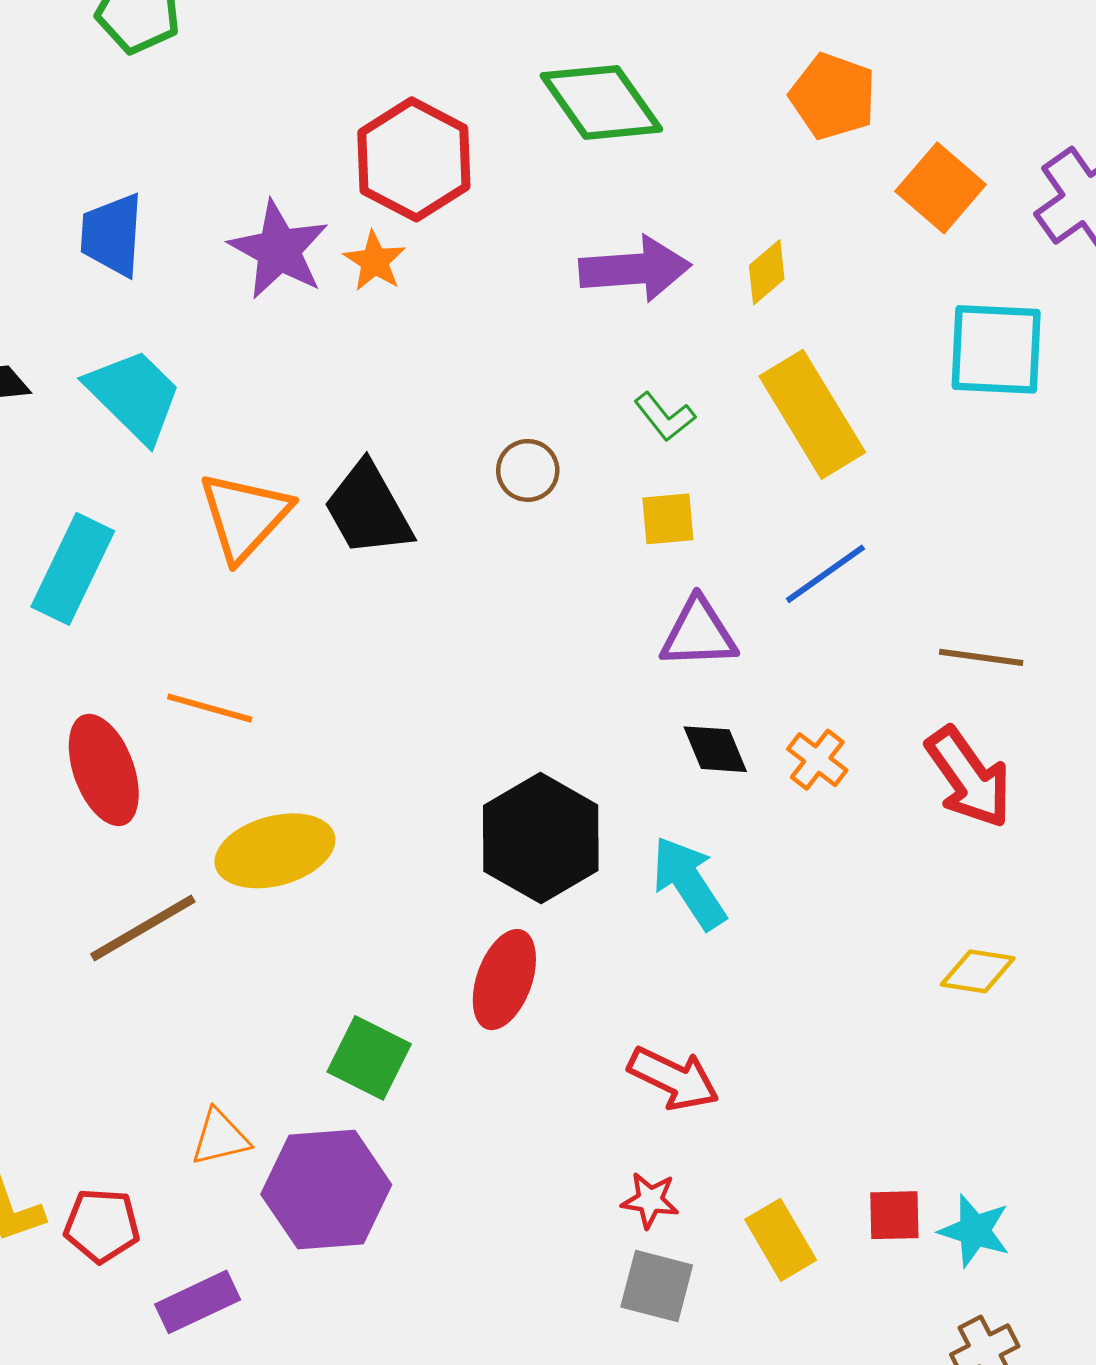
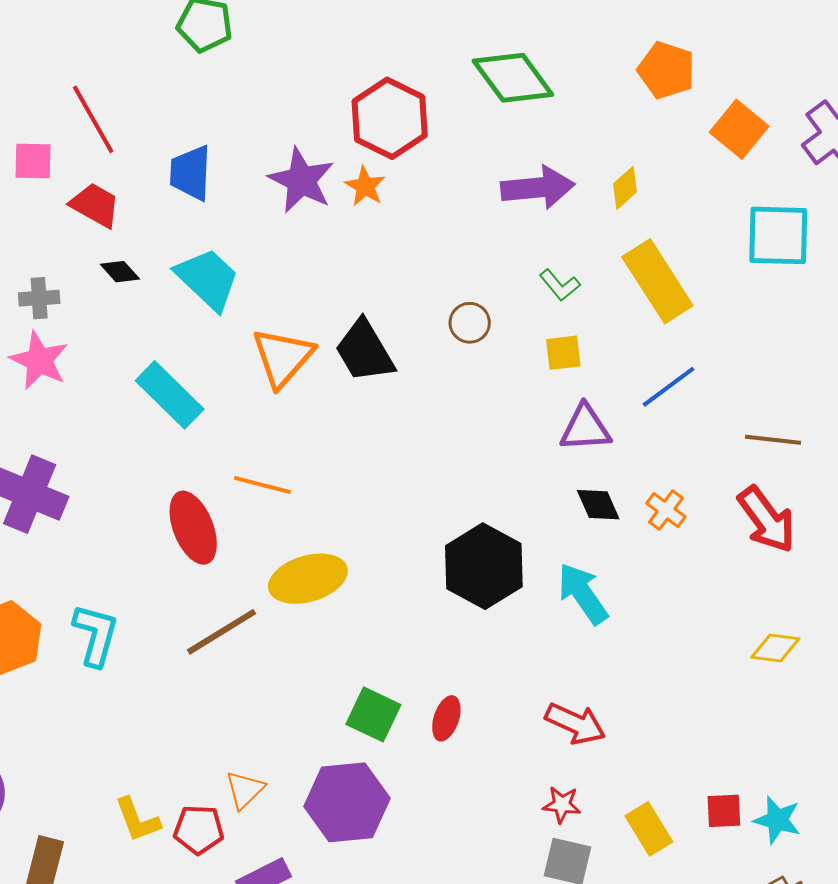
cyan rectangle: (73, 569) -> (170, 395), turned -70
red ellipse: (504, 980) -> (446, 718), moved, size x0.7
orange triangle: (220, 1138) -> (245, 790), moved, turned -30

